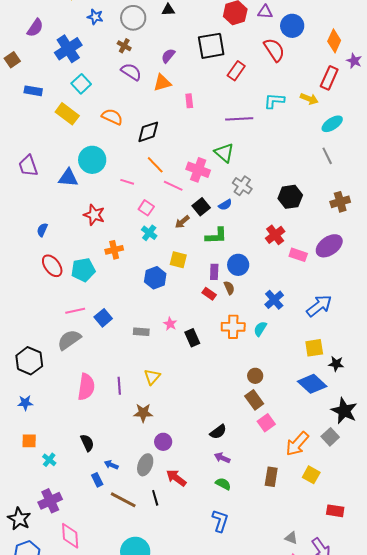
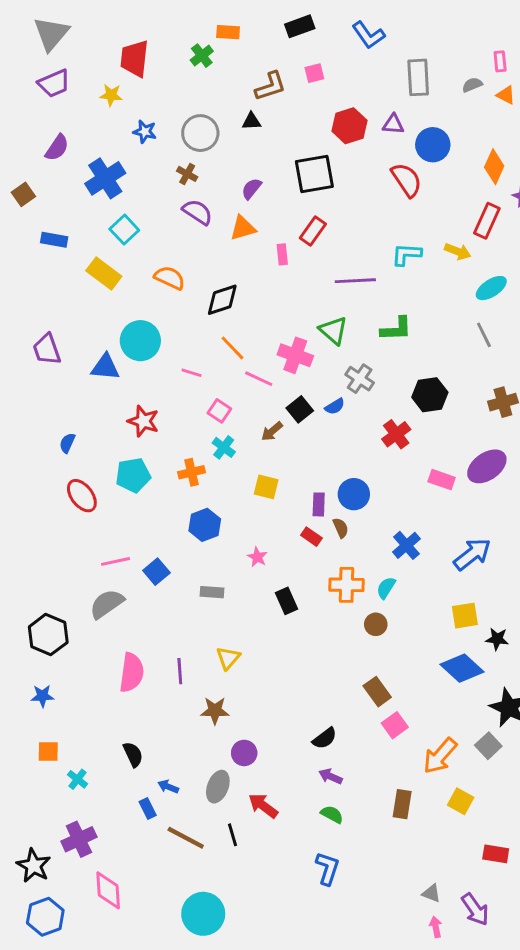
red rectangle: (236, 71) -> (313, 231), moved
red cross: (275, 235) -> (396, 434), moved
green L-shape: (216, 236) -> (396, 329), moved
orange cross: (114, 250) -> (192, 472), moved
cyan pentagon: (83, 270) -> (133, 475), moved
blue hexagon: (155, 278) -> (205, 525), moved
pink star: (170, 324) -> (257, 557), moved
brown circle: (255, 376) -> (376, 624), moved

